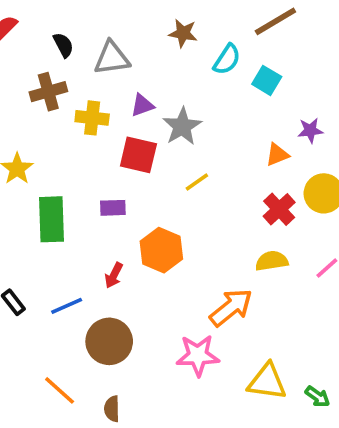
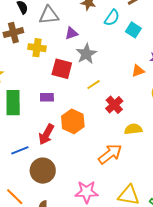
purple triangle: (142, 105) -> (71, 33), moved
red cross: (279, 209) -> (114, 105), moved
red arrow: (114, 275) -> (46, 134), size x1.5
pink star: (198, 355) -> (87, 192), moved

